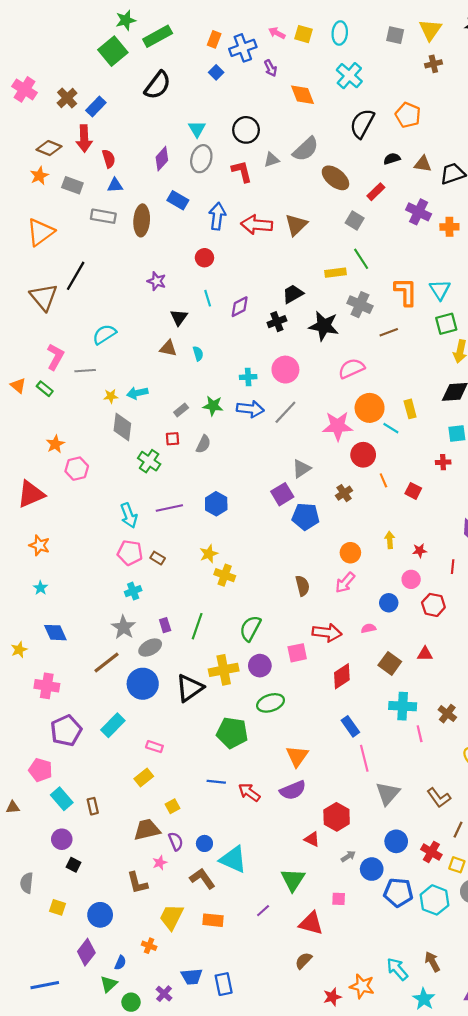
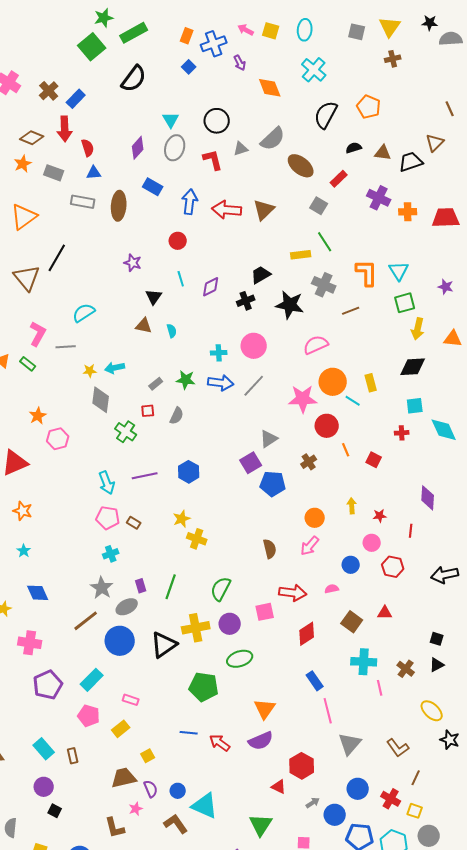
pink pentagon: (40, 770) -> (89, 716), moved

